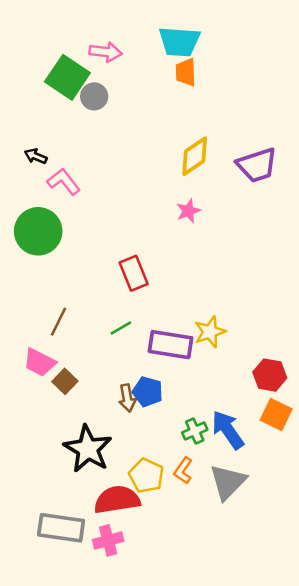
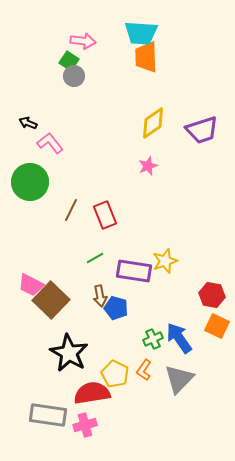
orange trapezoid: (186, 72) -> (146, 57), size x1.4
green square: (67, 77) -> (69, 61), moved, size x0.6
brown line: (59, 322) -> (71, 210), moved
brown square: (65, 381) -> (51, 300), size x1.8
brown arrow: (127, 398) -> (100, 296), moved

